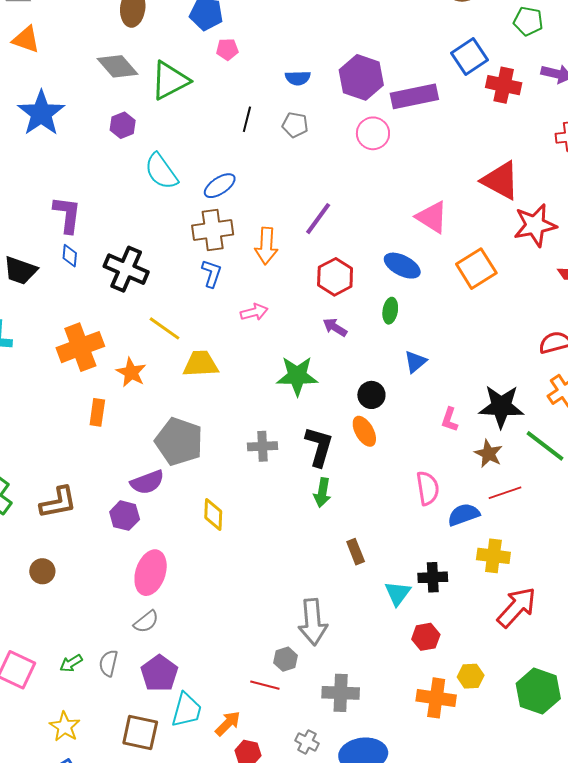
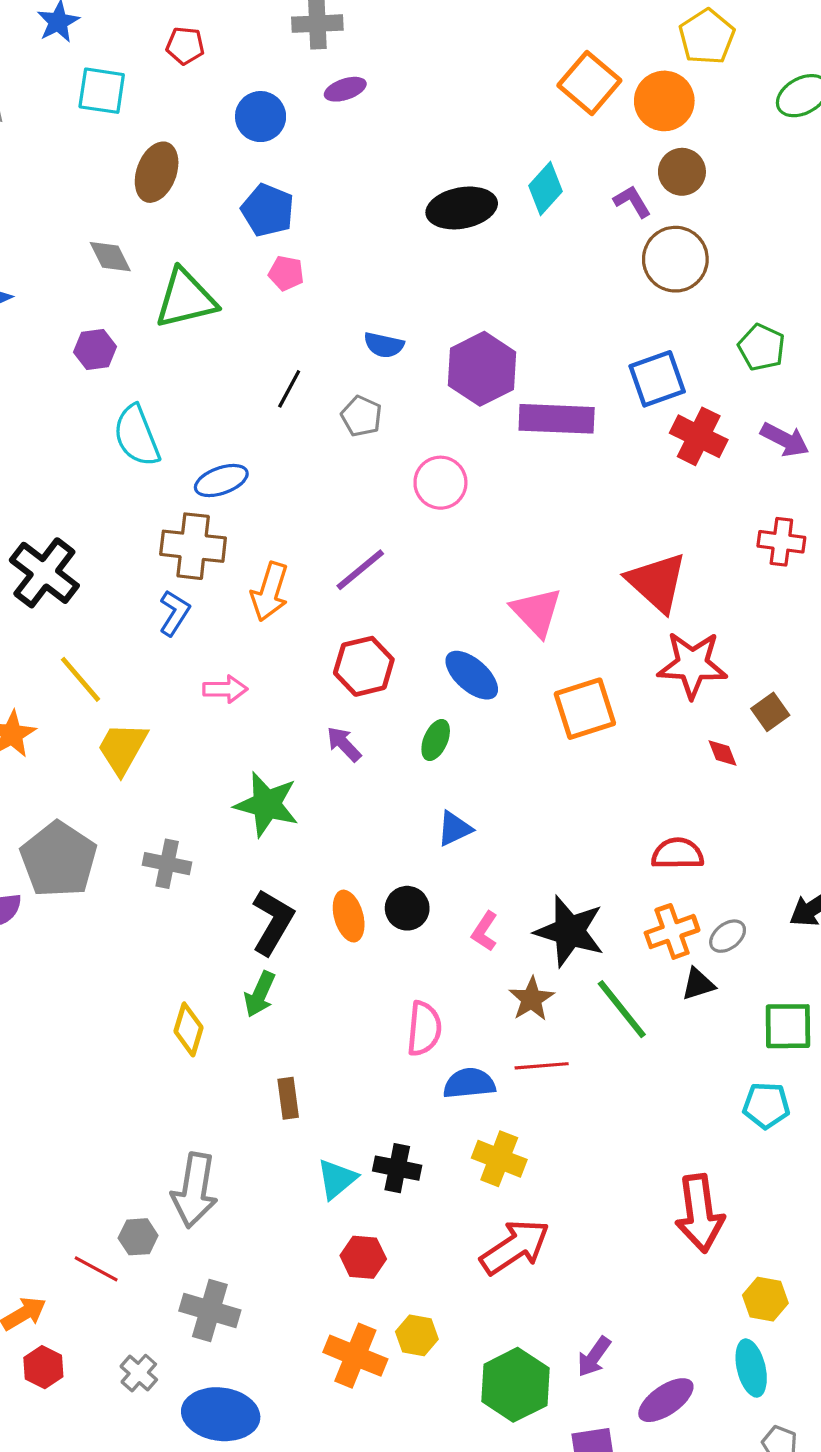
gray diamond: (118, 66) -> (110, 257), size x0.7
pink circle: (373, 133) -> (440, 483), moved
yellow trapezoid: (201, 364) -> (122, 748), turned -72
black circle: (371, 395) -> (407, 908), moved
gray cross: (262, 446) -> (167, 864), moved
yellow diamond: (213, 515) -> (189, 1029), moved

